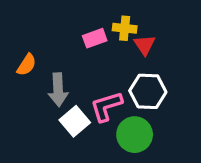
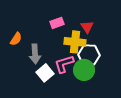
yellow cross: (125, 28) -> (75, 42), moved, size x1.5
green circle: (135, 135) -> (84, 70), moved

